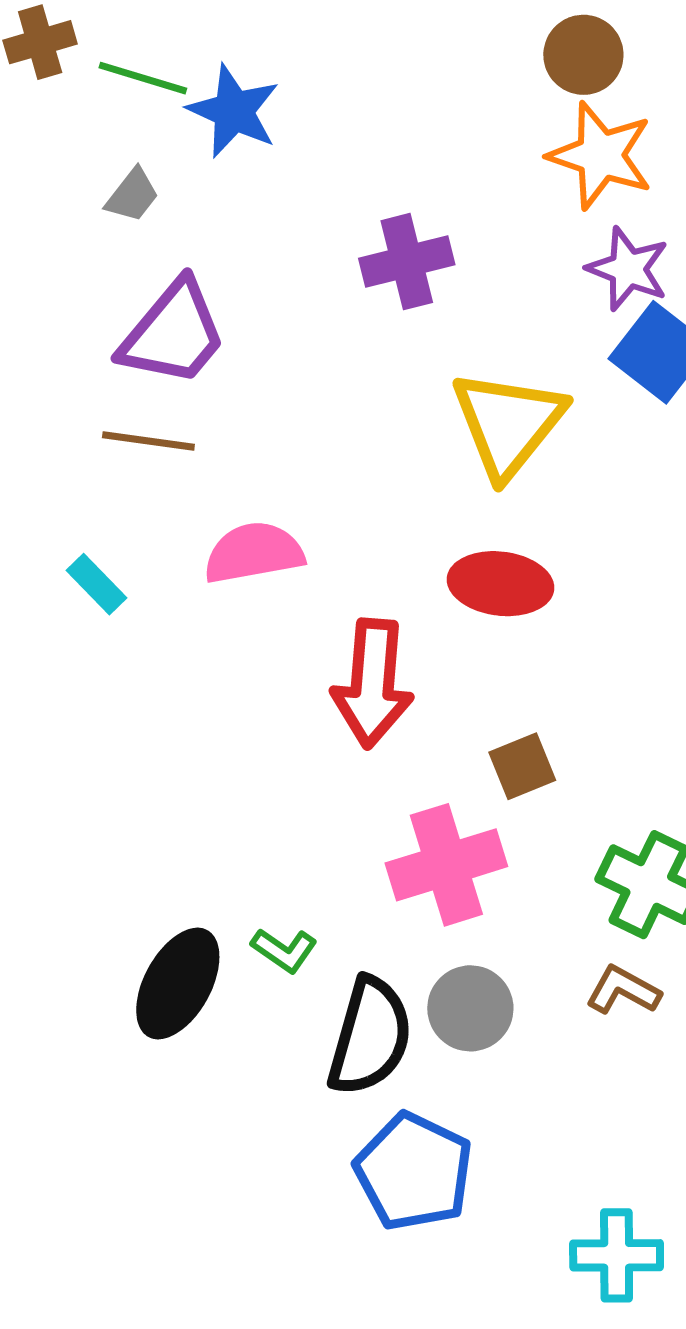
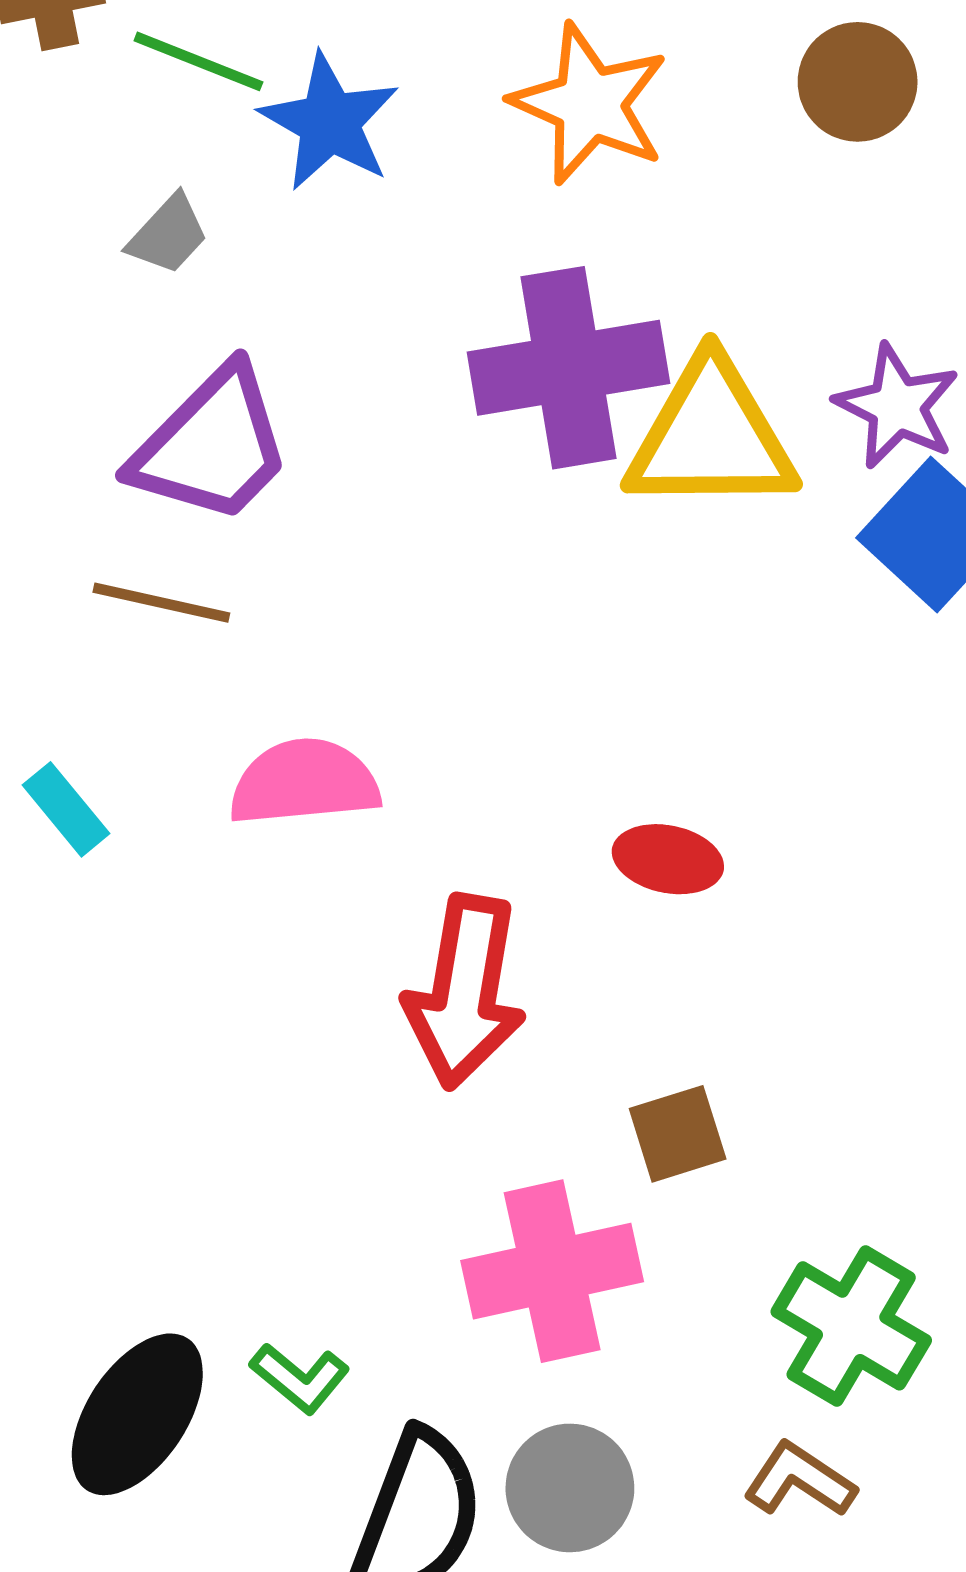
orange star: (601, 155) -> (590, 104), moved
purple cross: (407, 262) -> (569, 368), size x1.4
yellow triangle: (508, 423) -> (711, 437), moved, turned 46
red ellipse: (501, 584) -> (668, 859), size x0.7

